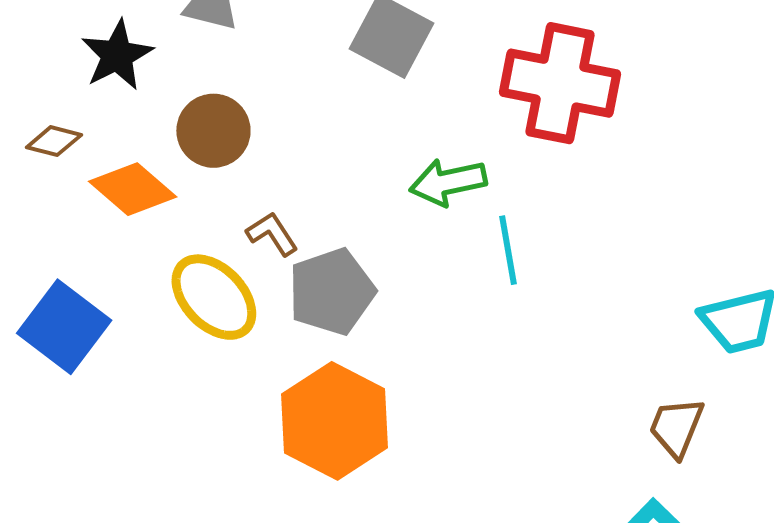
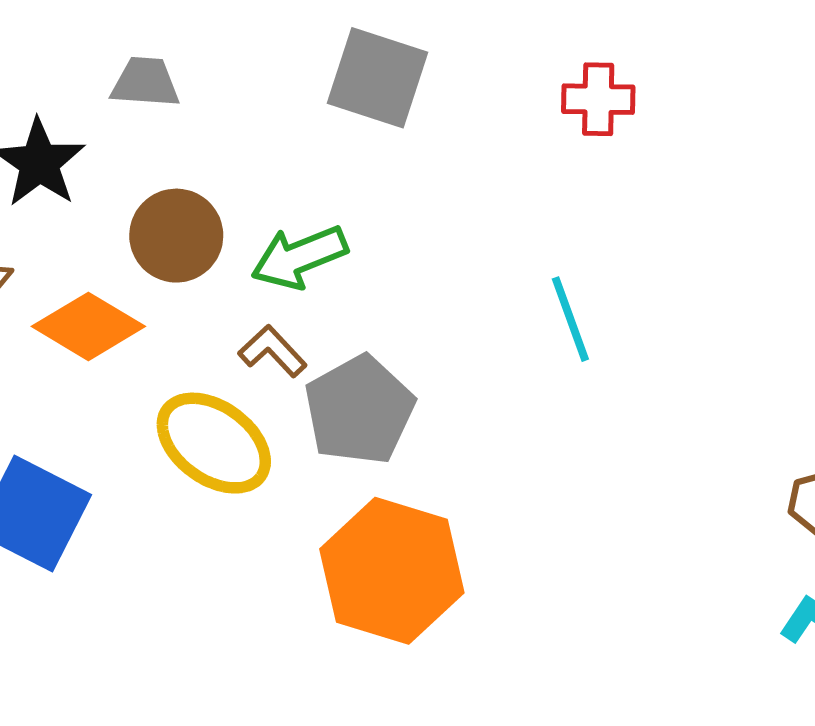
red cross: (560, 83) -> (598, 99), size x0.5
green arrow: (448, 182) -> (299, 257), moved

